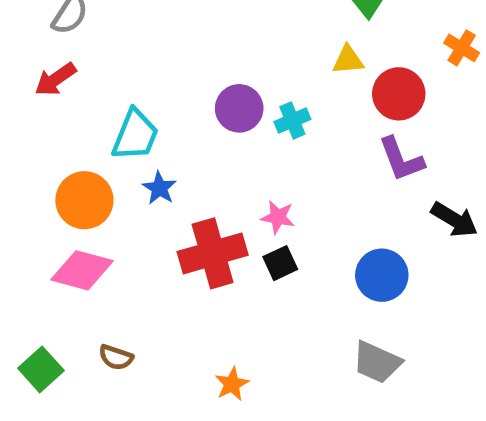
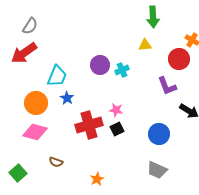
red arrow: (55, 79) -> (24, 53), size x1.5
red circle: (399, 94) -> (179, 59), moved
brown semicircle: (116, 357) -> (56, 162), moved

